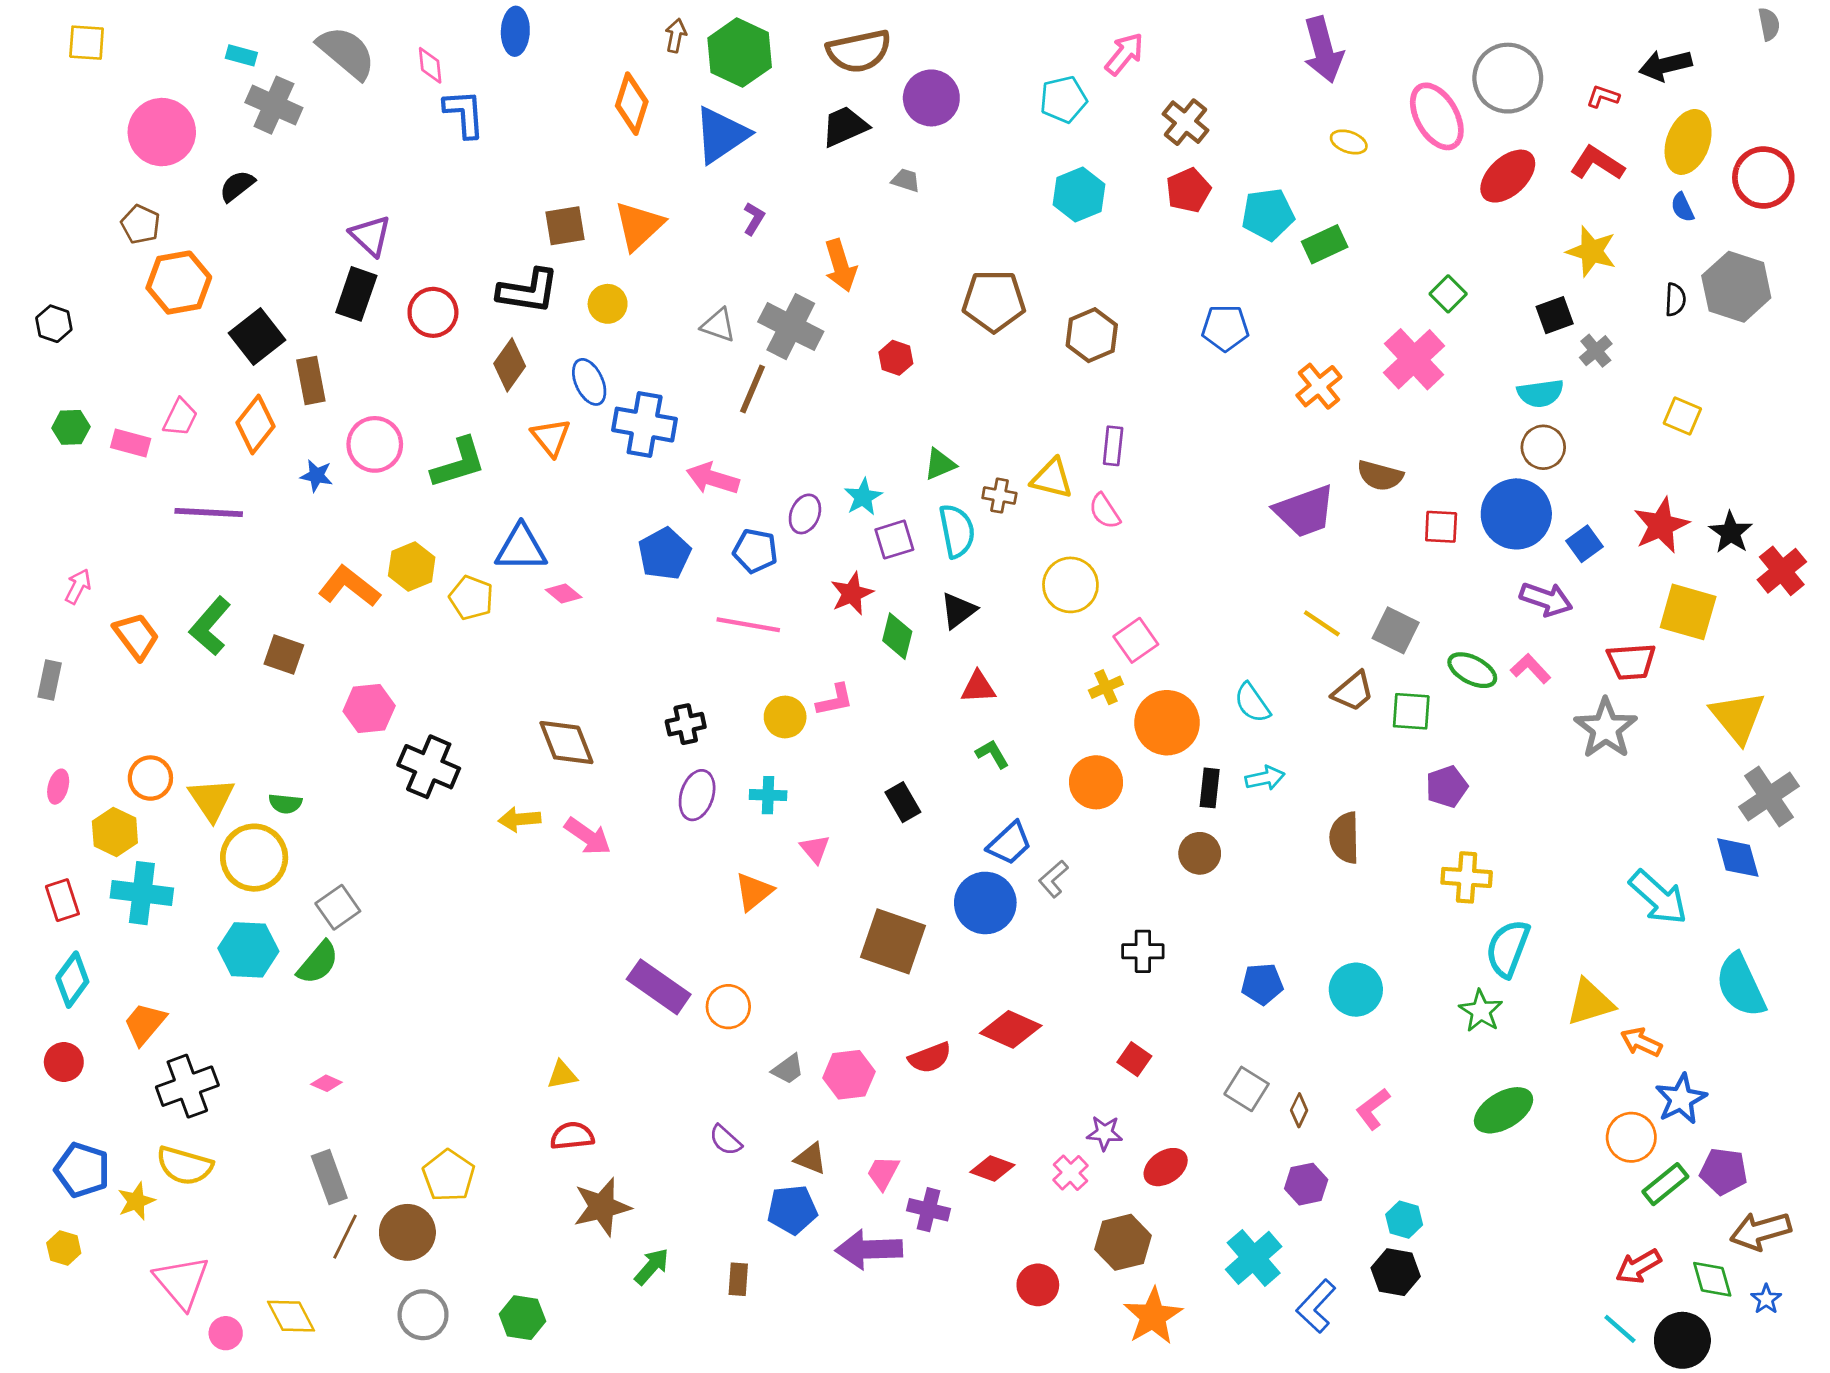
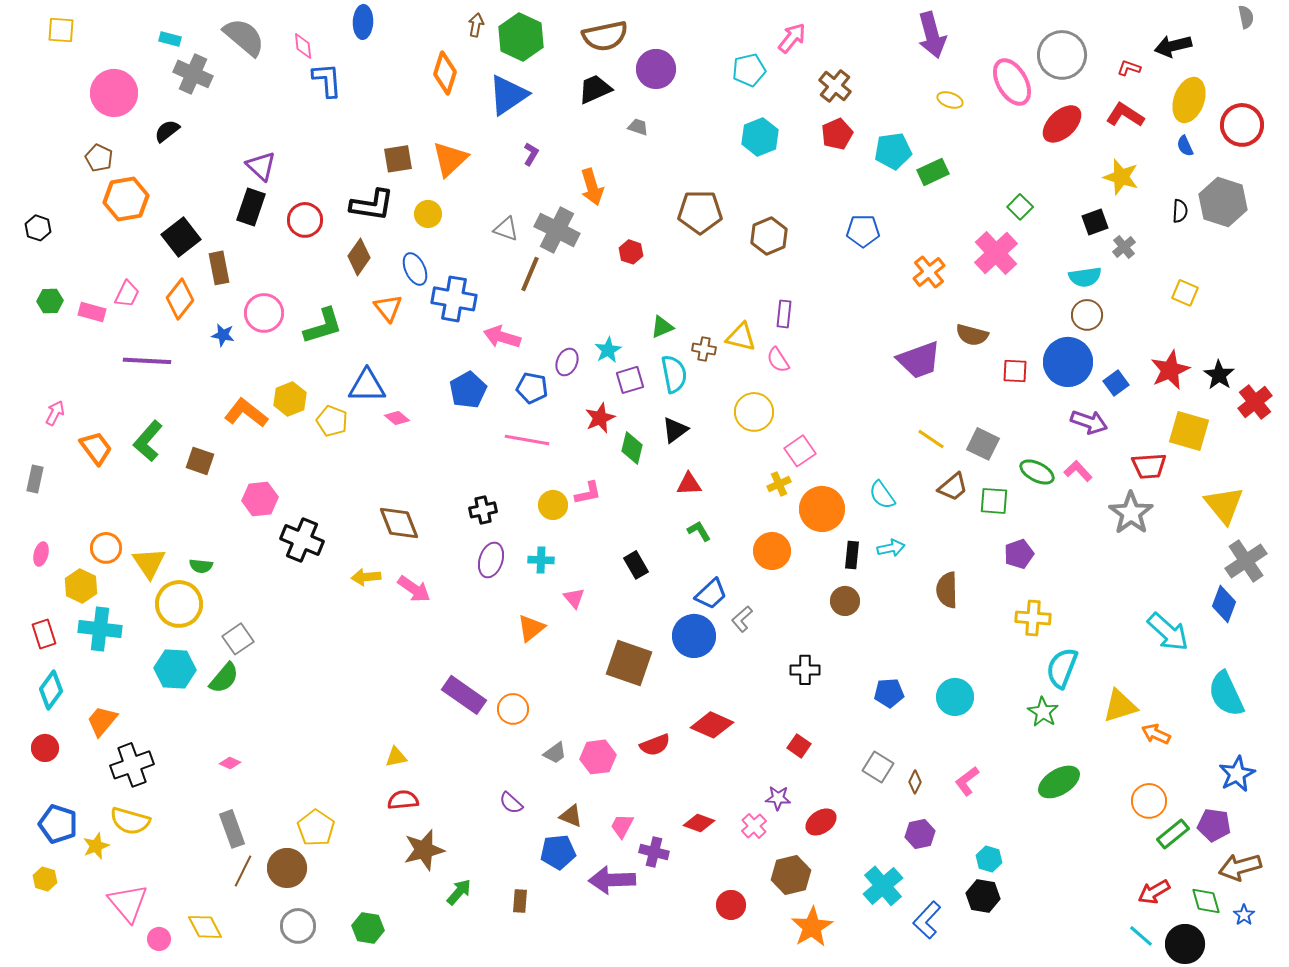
blue diamond: (1738, 858) -> (1224, 604), turned 36
blue star: (1681, 1099) -> (1237, 774), moved

